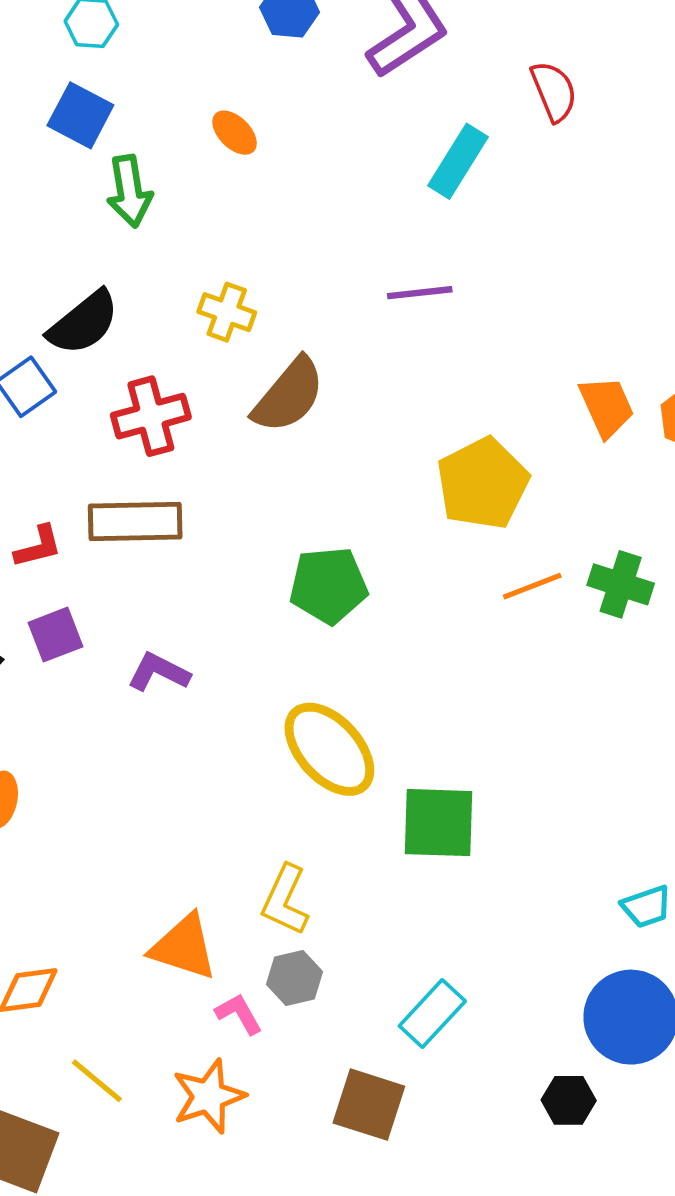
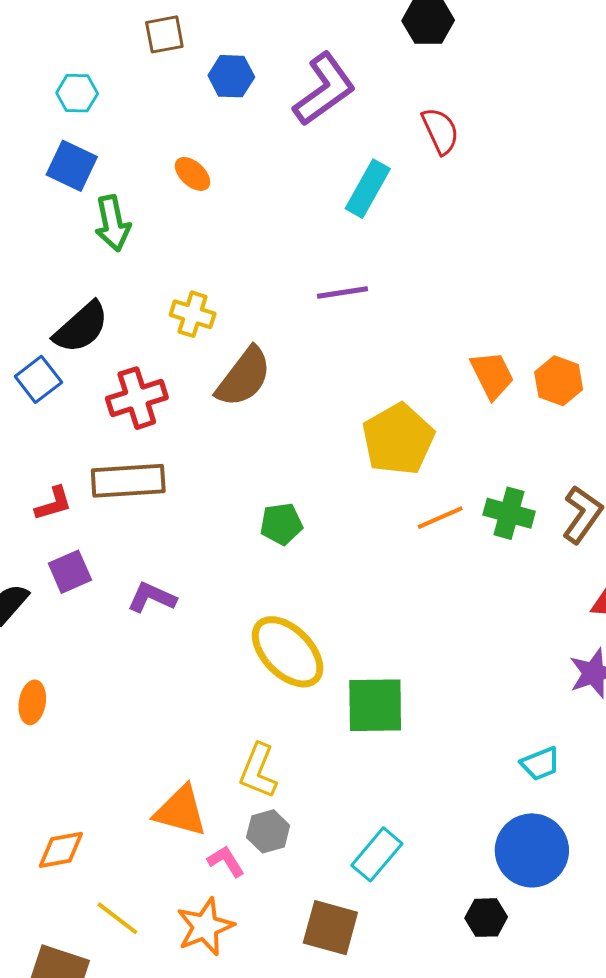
green pentagon: (329, 585) -> (281, 524), size x0.7

